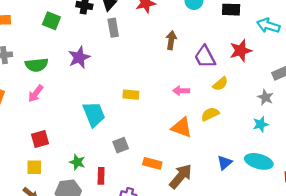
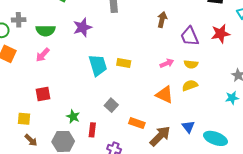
yellow semicircle: (220, 84) -> (191, 64), moved, turned 40
pink arrow: (181, 91) -> (167, 63), turned 152
cyan trapezoid: (94, 114) -> (98, 65), moved
gray square: (121, 145) -> (111, 105), turned -32
cyan ellipse: (259, 161) -> (215, 138), moved
blue triangle: (225, 163) -> (188, 127), moved, turned -32
yellow square: (34, 167) -> (24, 119), moved

